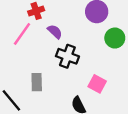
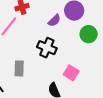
purple semicircle: (55, 32) -> (54, 20), moved, turned 88

